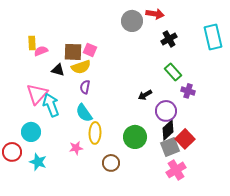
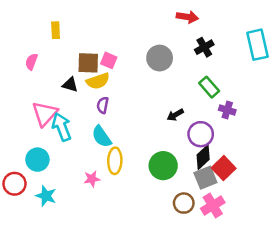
gray circle: (132, 21) -> (160, 58), moved
yellow rectangle: (32, 43) -> (56, 30), moved
pink semicircle: (41, 51) -> (31, 62), moved, turned -48
brown circle: (111, 163) -> (184, 203), moved

